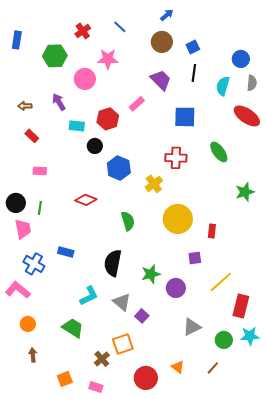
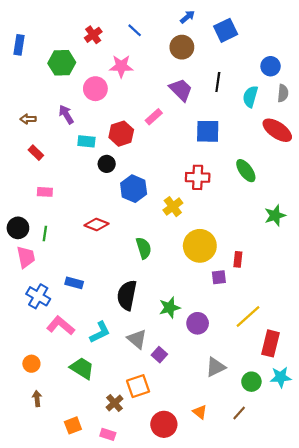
blue square: (193, 47) -> (226, 30), moved, size x1.5
purple square: (195, 258) -> (219, 277), moved
pink L-shape: (18, 290) -> (61, 326), moved

